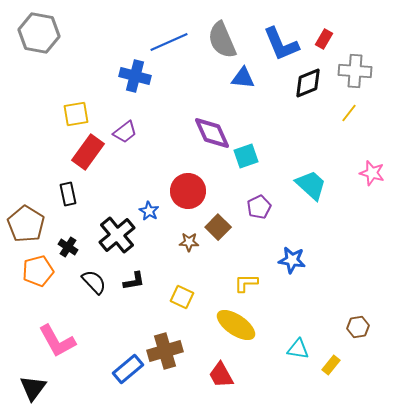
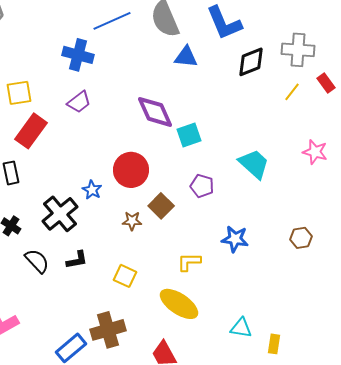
red rectangle: (324, 39) -> (326, 83), moved, turned -66
purple trapezoid: (125, 132) -> (79, 102), moved
purple pentagon: (259, 207) -> (202, 186), turned -30
brown hexagon: (358, 327) -> (301, 238), moved
yellow rectangle: (331, 365) -> (274, 344), turned -30

